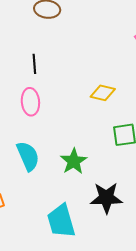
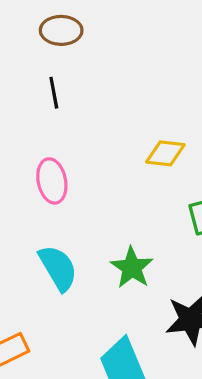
black line: (34, 64) -> (54, 93), moved

